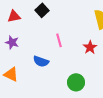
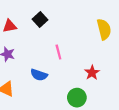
red star: (90, 47) -> (92, 73), moved

